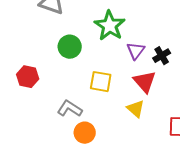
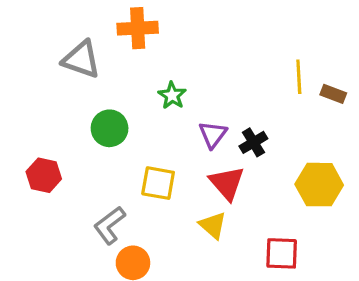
green star: (110, 26) -> (172, 95), size x0.6
gray L-shape: (70, 109) -> (110, 225), turned -70

